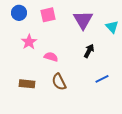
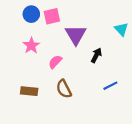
blue circle: (19, 13) -> (31, 14), moved
purple triangle: (83, 20) -> (76, 35), moved
pink semicircle: (51, 57) -> (55, 62), turned -64

